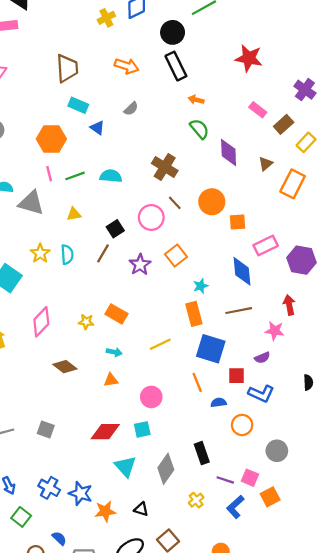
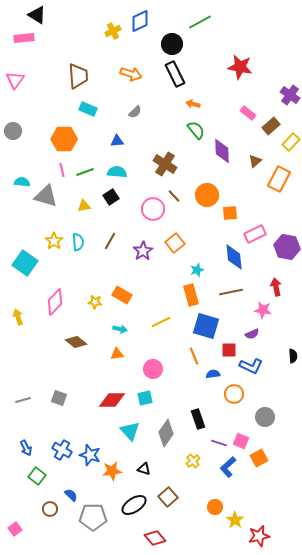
blue triangle: (97, 128) -> (117, 141), moved, turned -40
black square: (115, 229) -> (111, 197), moved

